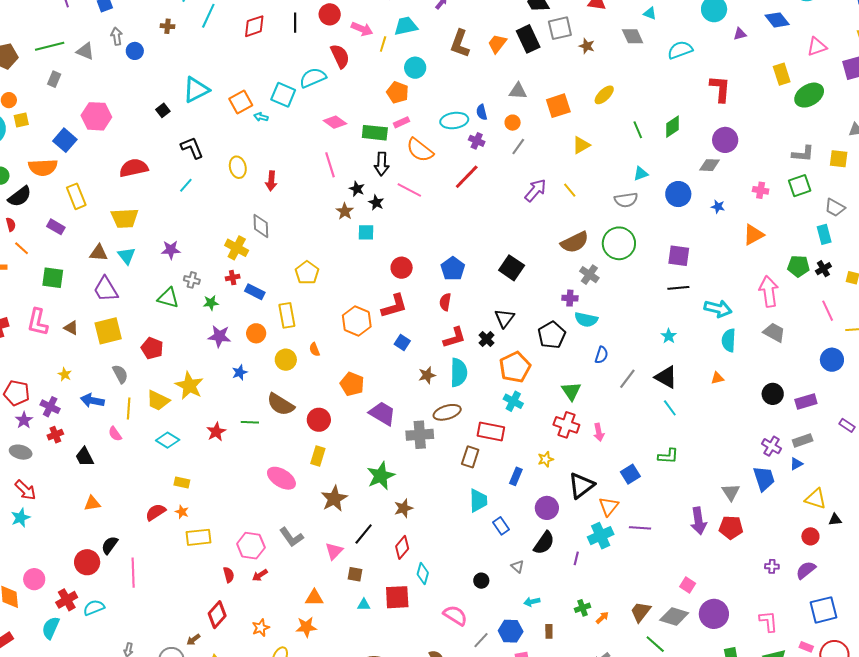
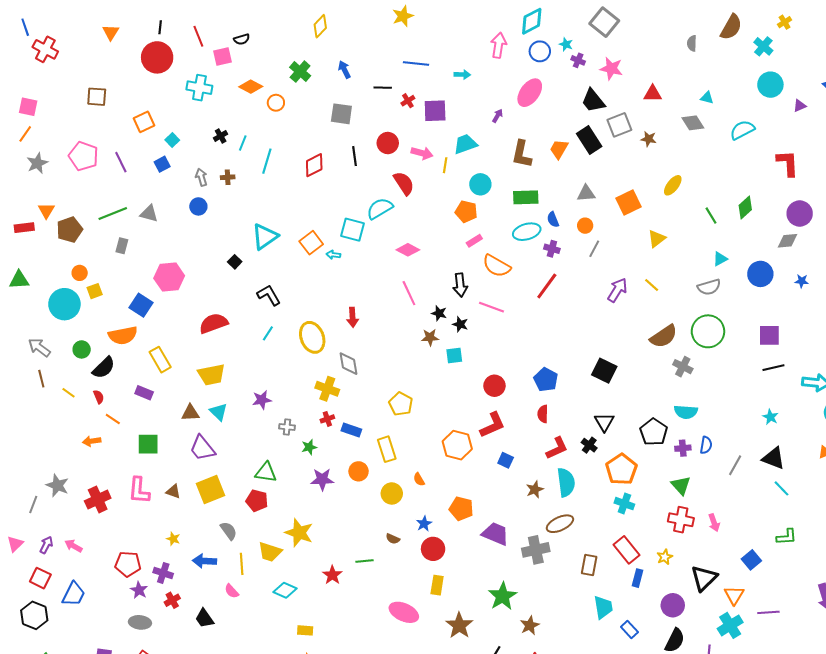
gray arrow: (117, 36) -> (201, 177), moved
green rectangle: (375, 133) -> (526, 197), moved
yellow ellipse: (238, 167) -> (312, 337), moved, size x1.4
brown star: (345, 211) -> (430, 337), turned -30
green triangle: (168, 298) -> (266, 472), moved
purple cross: (570, 298) -> (683, 448), moved
blue star: (240, 372) -> (424, 524), moved
brown semicircle: (281, 404) -> (393, 539), size x0.5
red rectangle: (491, 432) -> (626, 550), moved, turned 48

